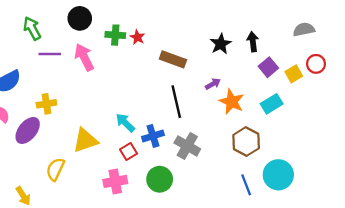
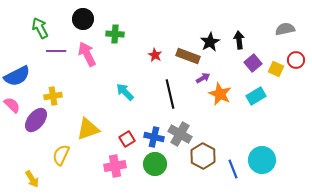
red star: (137, 37) -> (155, 55), moved
brown rectangle: (173, 59) -> (188, 56), moved
yellow square: (294, 74) -> (276, 69), turned -35
cyan arrow: (125, 123) -> (125, 92), moved
blue cross: (153, 136) -> (154, 137), moved, turned 30
brown hexagon: (246, 142) -> (203, 156), moved

